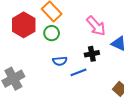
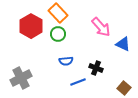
black cross: (92, 54) -> (96, 68), moved, turned 32
blue line: (78, 72) -> (78, 82), moved

